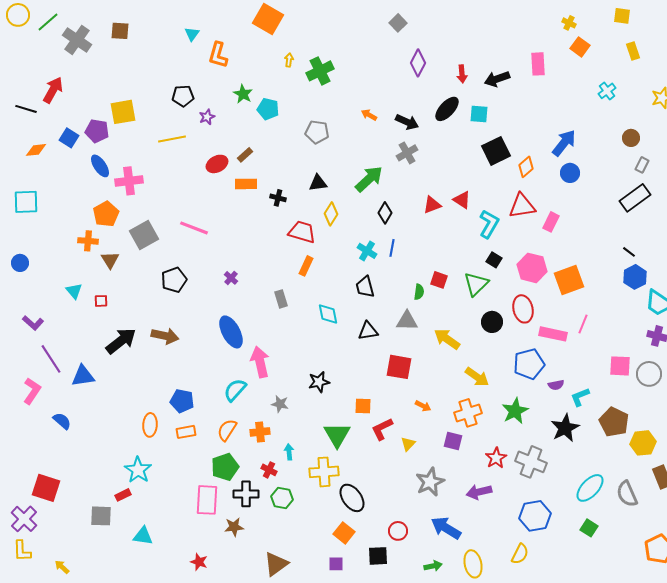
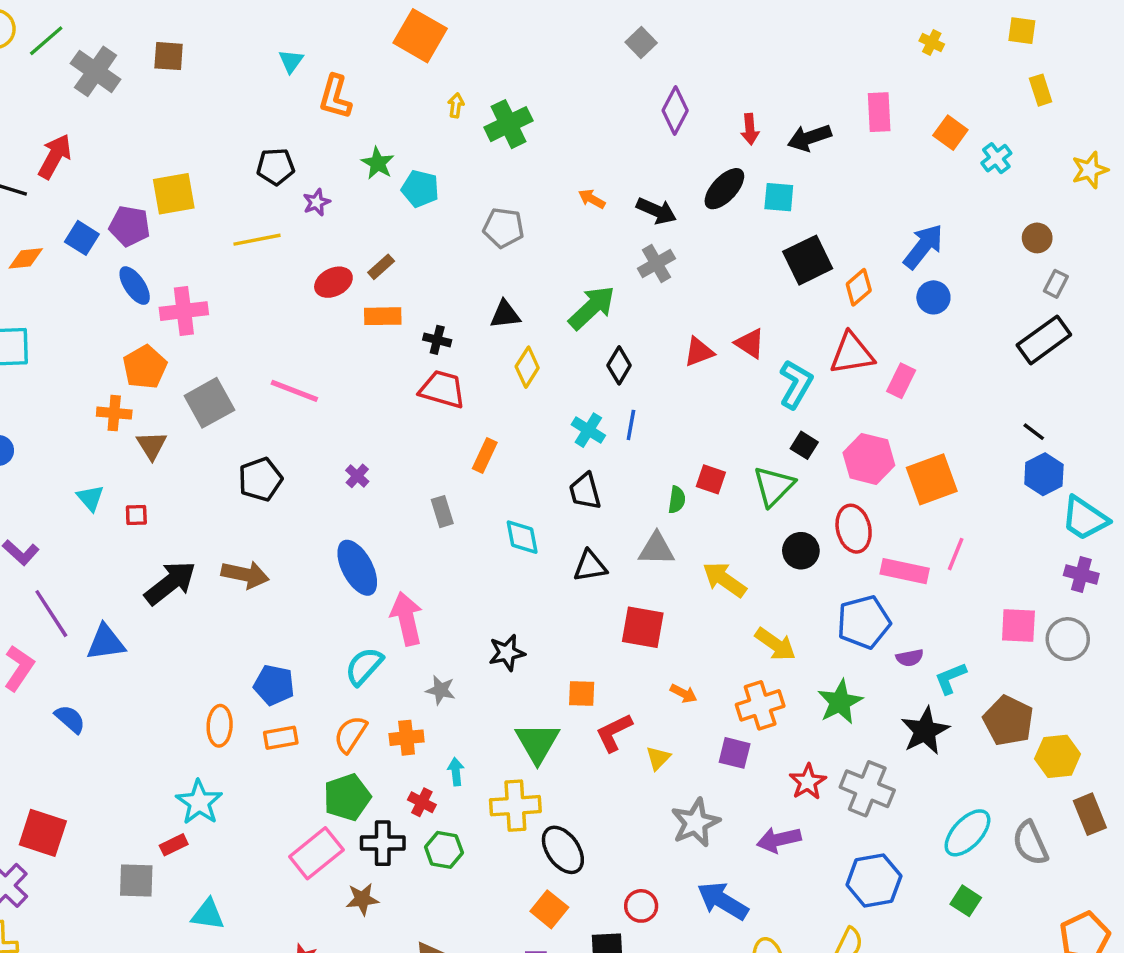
orange square: (580, 47) -> (950, 133), moved
red trapezoid: (302, 232) -> (442, 389), moved
pink rectangle: (207, 500) -> (316, 853), turned 48

